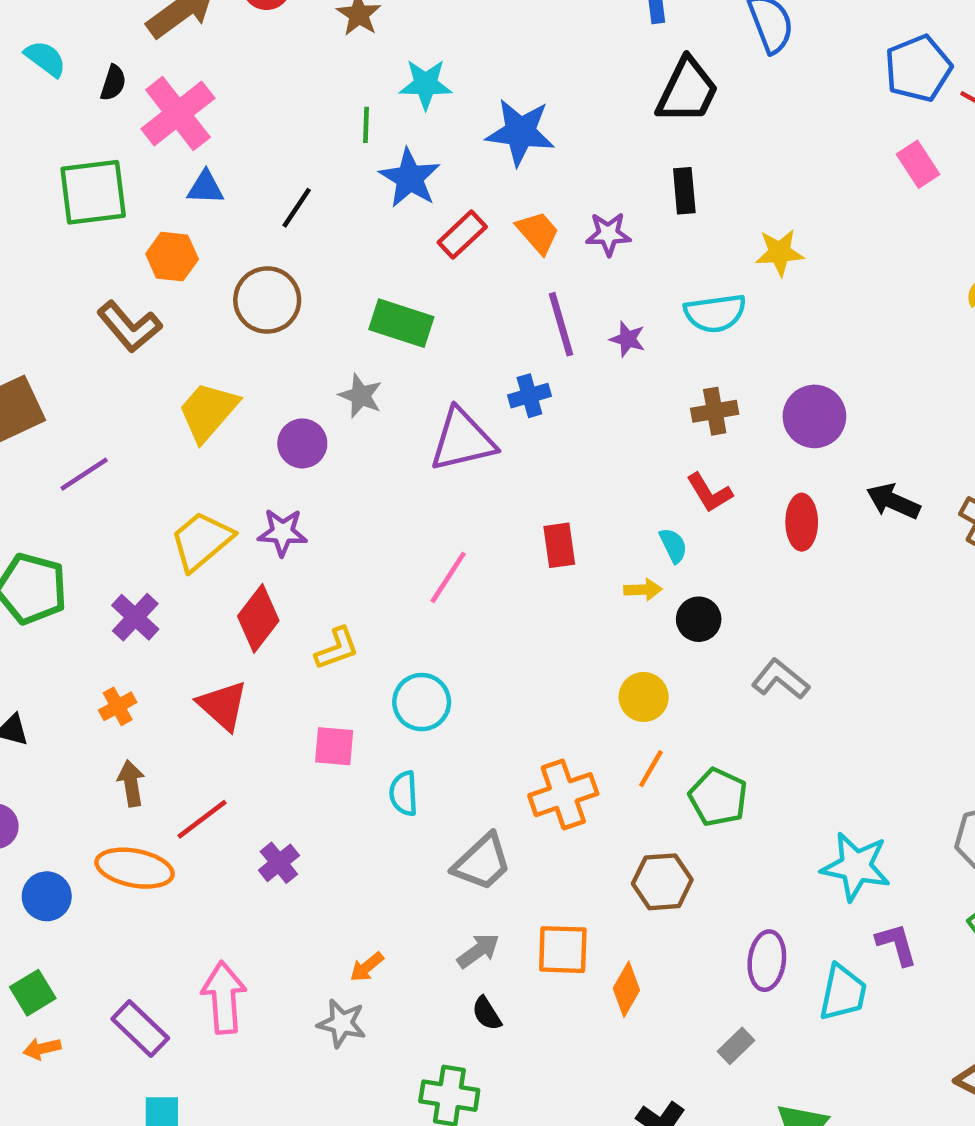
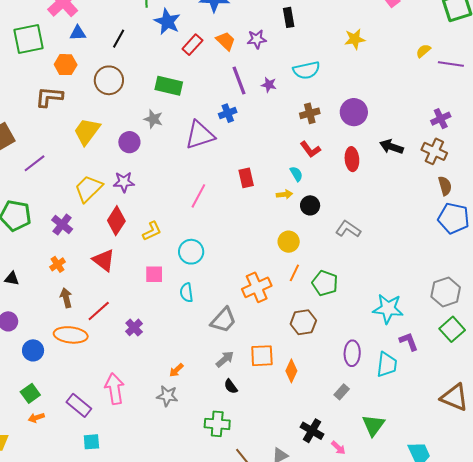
yellow star: (780, 252) -> (355, 39), moved
brown L-shape: (129, 327) -> (49, 97), turned 140

